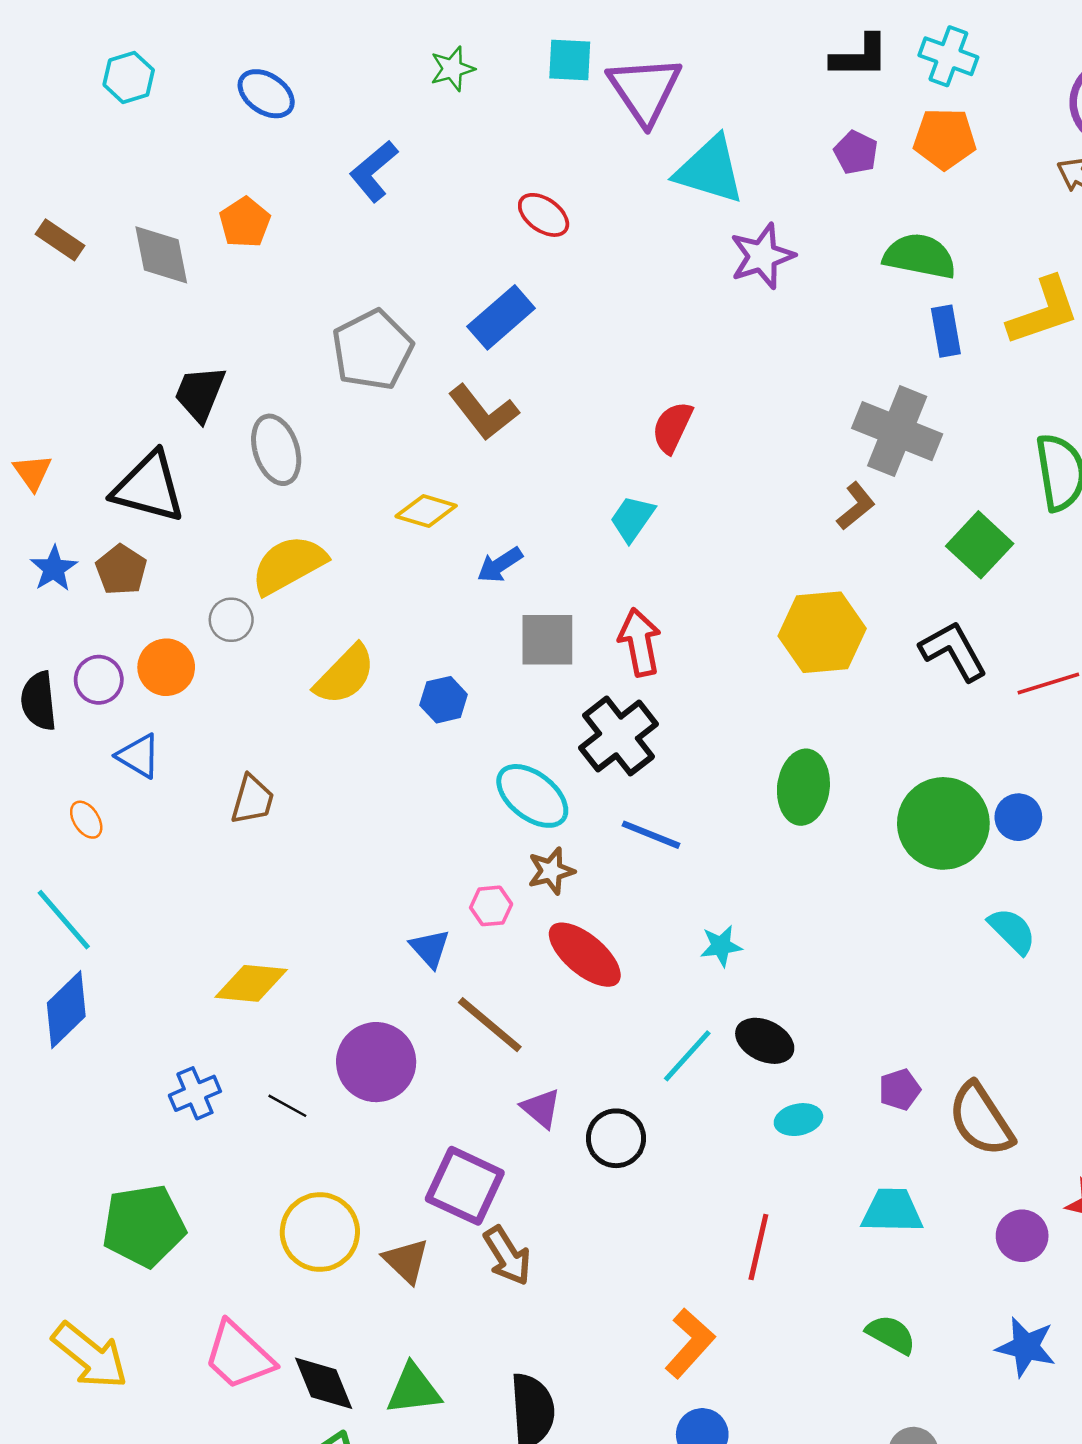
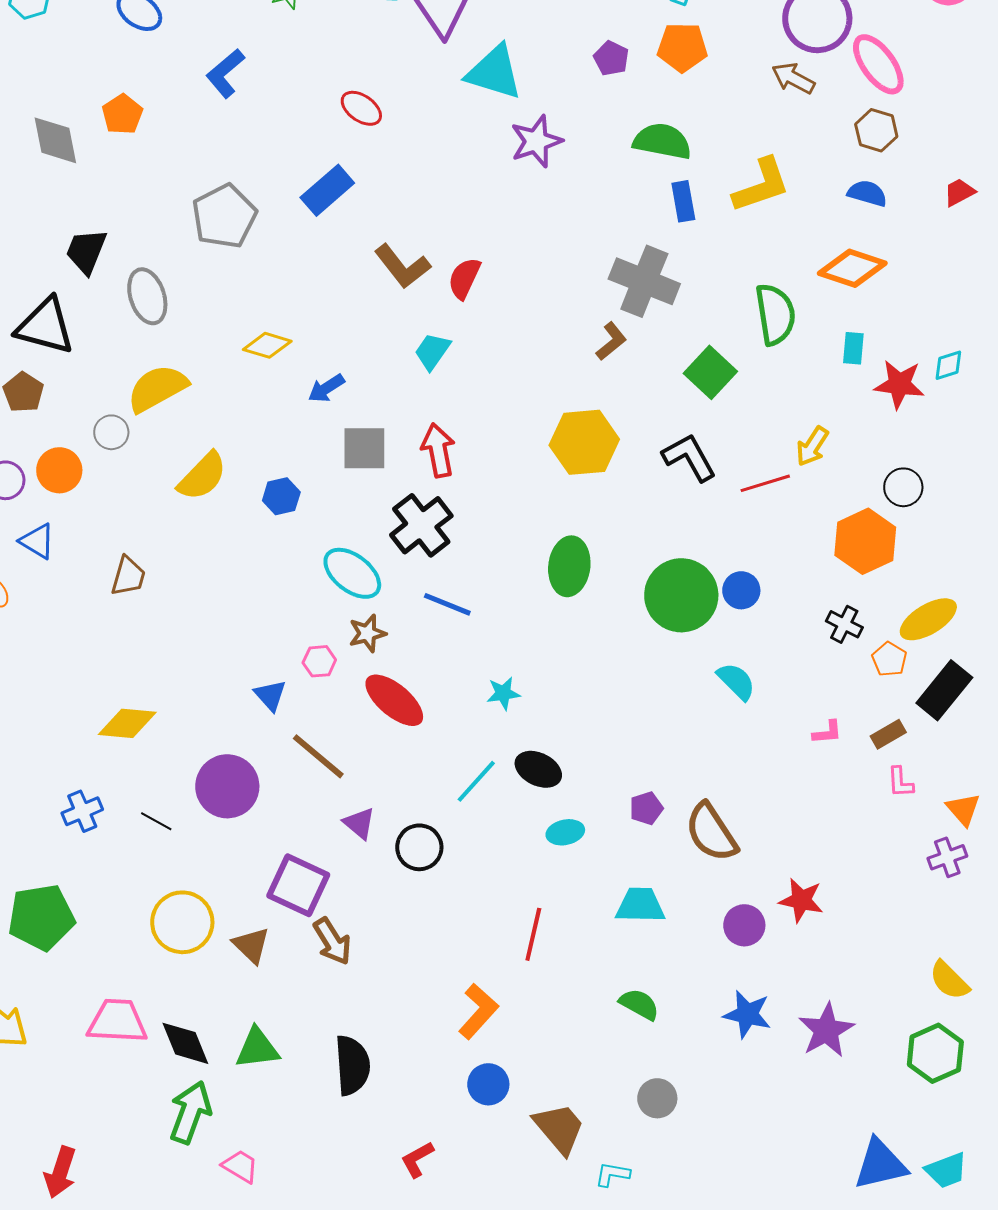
brown L-shape: (484, 412) -> (402, 266), moved
pink trapezoid: (239, 1356) -> (117, 1021), turned 140

